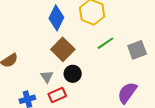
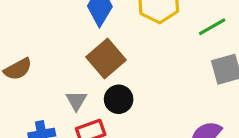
green line: (105, 43) -> (212, 27), moved

